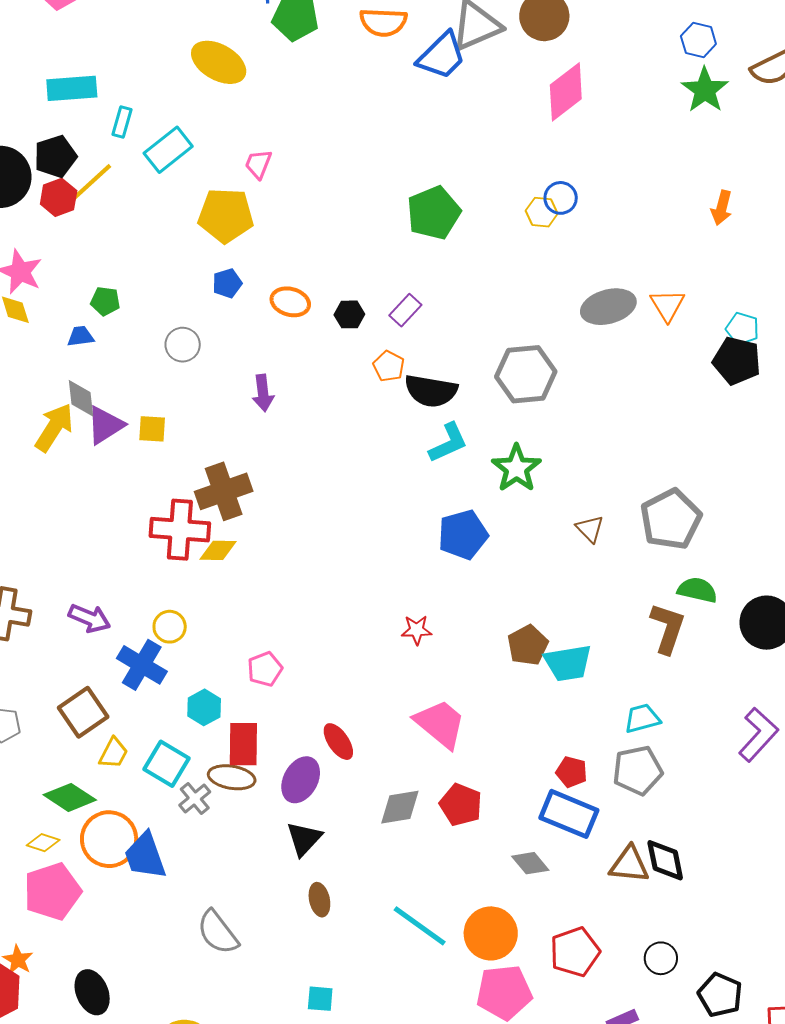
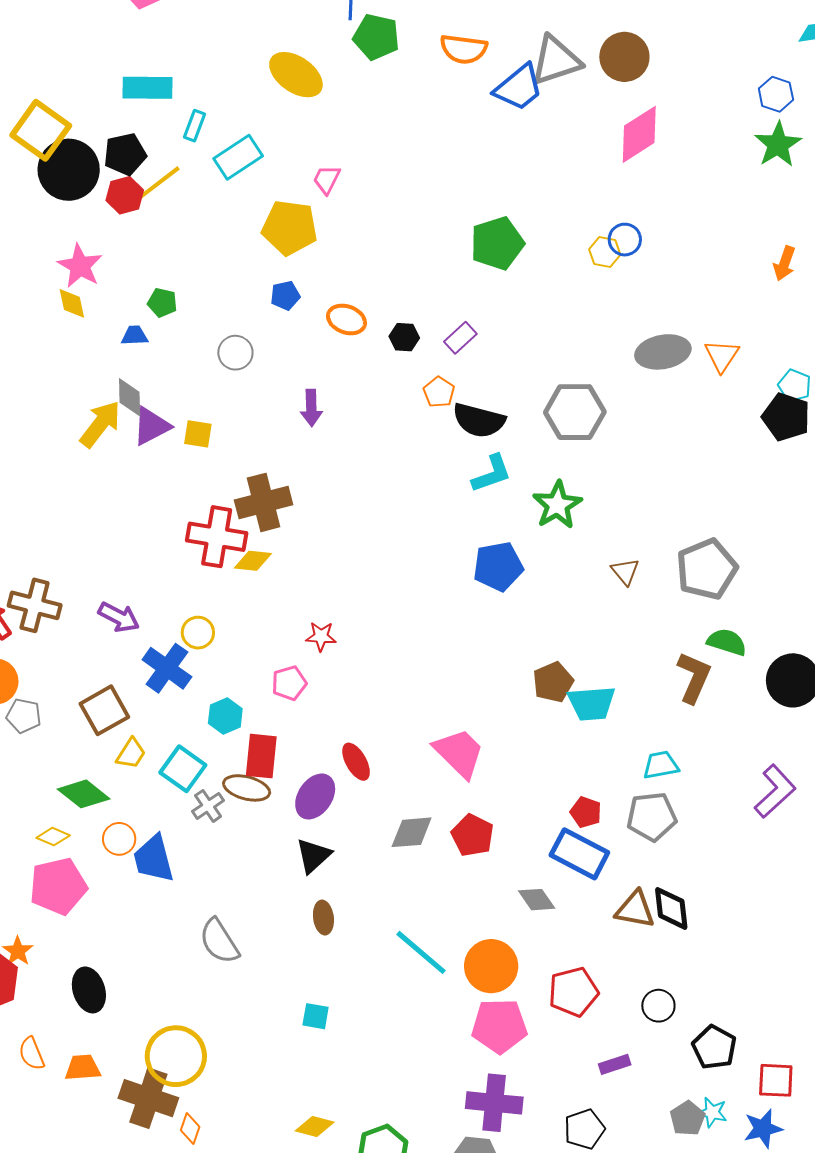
red star: (417, 630) -> (321, 636), moved
orange circle: (109, 839) -> (119, 839), size x0.6

